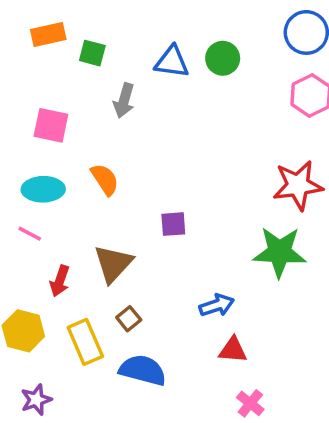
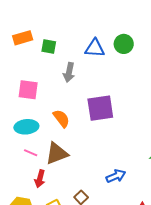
purple square: (173, 224) -> (100, 108), moved, size x1.8
pink line: (30, 234) -> (31, 153), moved
brown triangle: (113, 264) -> (57, 154), moved, turned 30
blue arrow: (217, 305) -> (116, 176), moved

